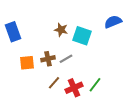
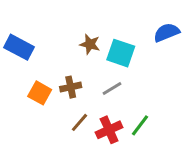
blue rectangle: (13, 32) -> (19, 47), turned -42
gray line: (66, 59) -> (112, 89), moved
orange square: (27, 63) -> (40, 93), turned 35

